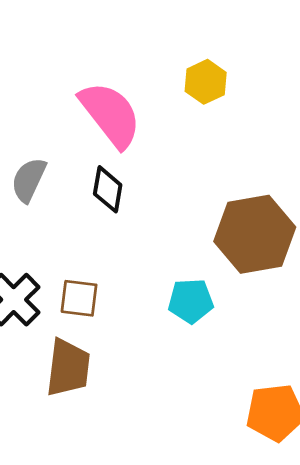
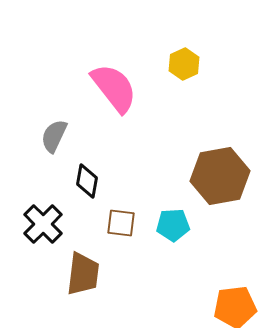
black diamond: (108, 189) -> (87, 181), moved
brown square: (79, 298) -> (121, 223), moved

